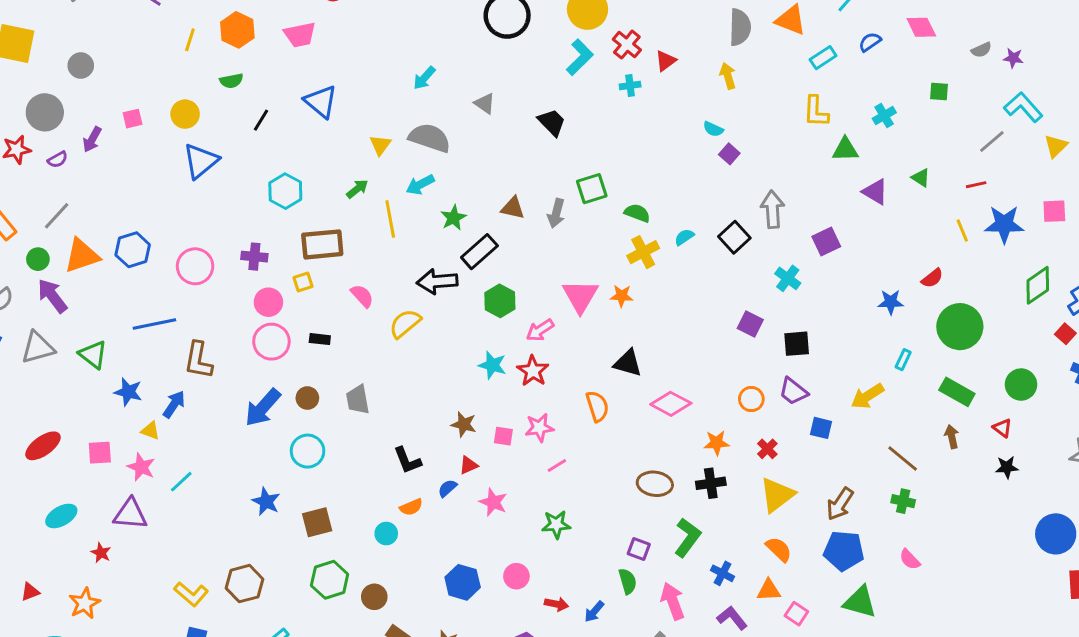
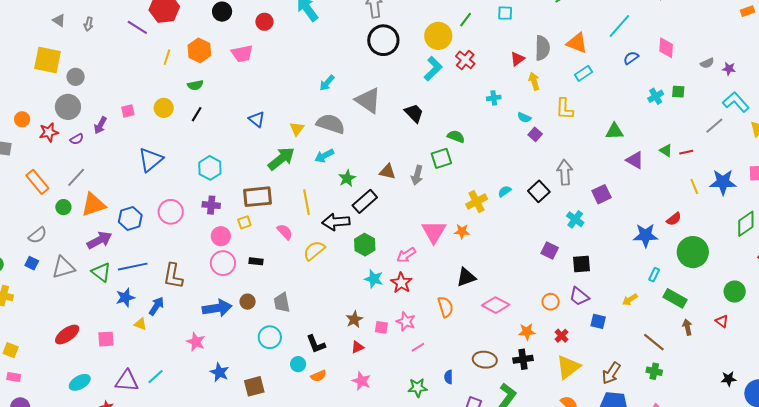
pink diamond: (921, 27) -> (666, 48), turned 30
cyan rectangle: (823, 58) -> (584, 73), moved
red triangle: (666, 61) -> (517, 59), moved
gray circle: (81, 66) -> (76, 77), moved
cyan cross: (630, 85) -> (494, 98), moved
blue triangle: (321, 102) -> (257, 119), moved, size x0.7
gray triangle: (485, 104) -> (368, 100), size x1.8
yellow L-shape: (816, 112) -> (564, 109), moved
cyan cross: (884, 116) -> (656, 96), moved
black line: (261, 120) -> (197, 114), moved
blue triangle: (201, 161) -> (151, 160), moved
red line: (976, 185) -> (686, 152), moved
green arrow: (357, 189) -> (281, 159), size x1.8
cyan hexagon: (285, 191) -> (210, 168), moved
green semicircle: (637, 213) -> (456, 137), moved
yellow line: (390, 219) -> (306, 202), moved
blue hexagon: (133, 250) -> (130, 218), moved
purple arrow: (52, 296) -> (99, 240), moved, turned 100
green hexagon: (500, 301) -> (365, 245), moved
blue star: (891, 302) -> (646, 235), size x1.4
blue line: (154, 324) -> (133, 267), moved
black triangle: (628, 363) -> (466, 277), turned -35
blue star: (128, 392) -> (125, 298), turned -30
green rectangle: (957, 392) -> (675, 298), moved
yellow arrow: (868, 396) -> (630, 300), size x0.7
blue arrow: (263, 408) -> (217, 308), turned -140
brown star: (464, 424) -> (354, 319), turned 30
pink star: (539, 428) -> (406, 321), turned 30
cyan circle: (308, 451) -> (270, 337), moved
pink star: (141, 467) -> (196, 342), moved
black star: (1007, 467) -> (729, 379), moved
cyan line: (181, 482) -> (156, 377), moved
blue semicircle: (447, 488) -> (449, 377), moved, turned -48
pink star: (493, 502) -> (361, 381), moved
cyan circle: (386, 534) -> (298, 364), moved

